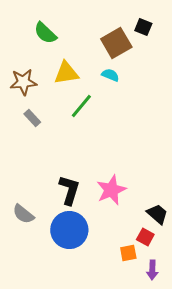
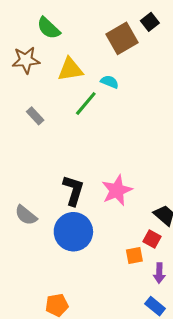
black square: (143, 27) -> (150, 22), turned 30
cyan semicircle: (110, 75) -> (110, 82), moved
brown star: (23, 82) -> (26, 60), moved

